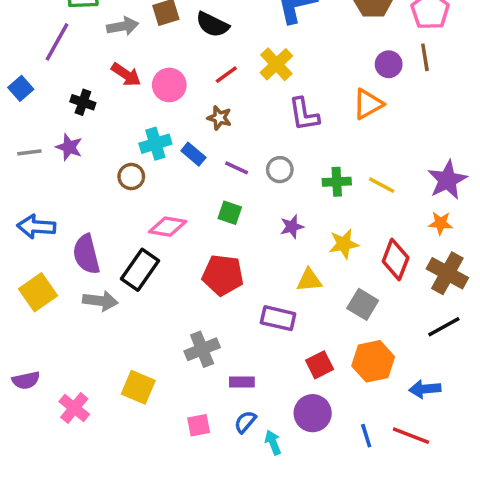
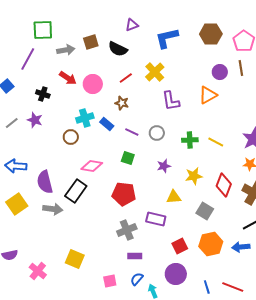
gray line: (29, 152) -> (12, 123), turned -32
gray cross: (202, 349) -> (127, 230), moved
blue arrow: (425, 389) -> (241, 247), moved

